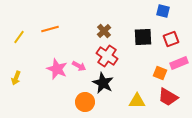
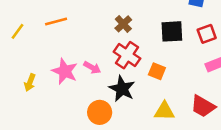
orange square: (160, 73) -> (157, 71), moved
yellow arrow: (16, 78) -> (30, 82), moved

